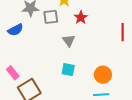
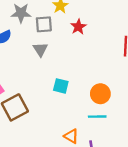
gray triangle: (69, 41) -> (40, 49), moved

